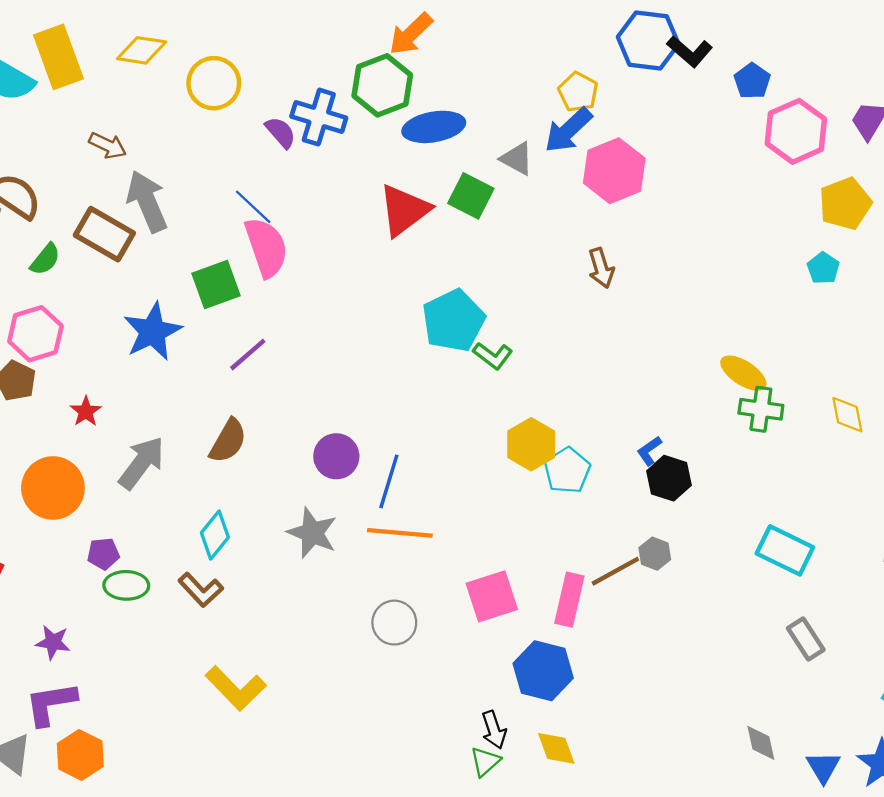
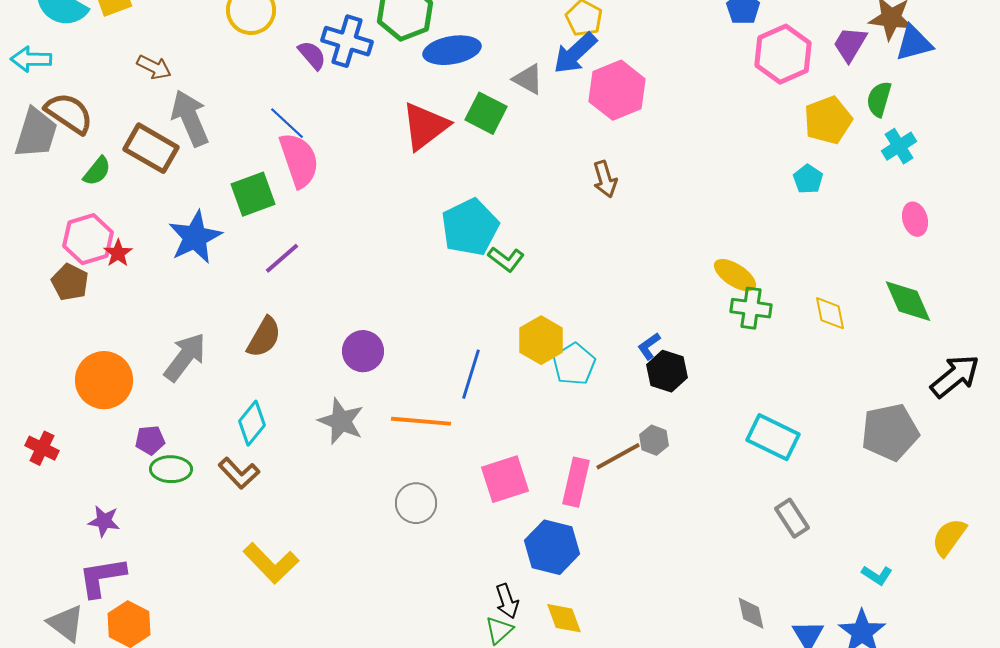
red star: (86, 411) -> (118, 253), moved
blue line: (389, 481) -> (471, 374), moved

